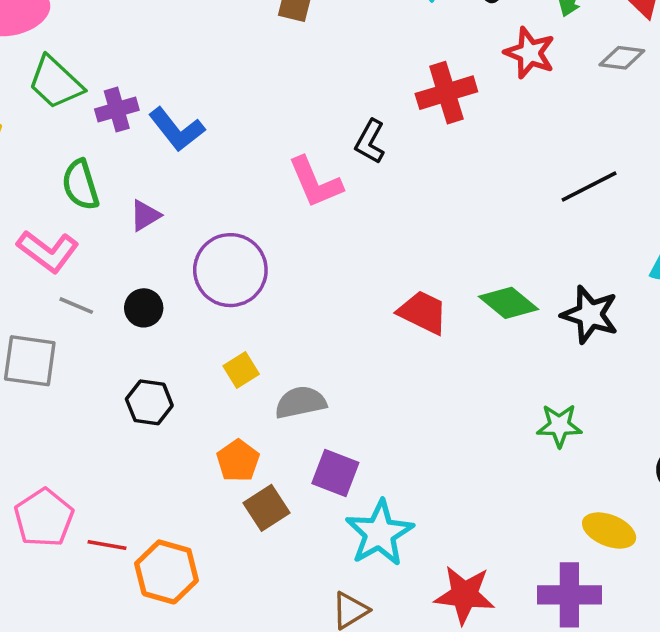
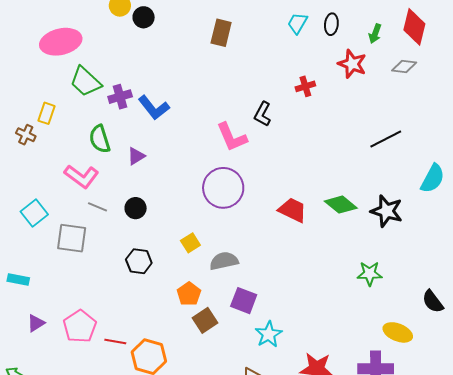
red cross: (446, 93) -> (305, 86), size x0.6
purple circle: (230, 270) -> (223, 188), moved
cyan star: (380, 533) -> (269, 334), size x0.7

